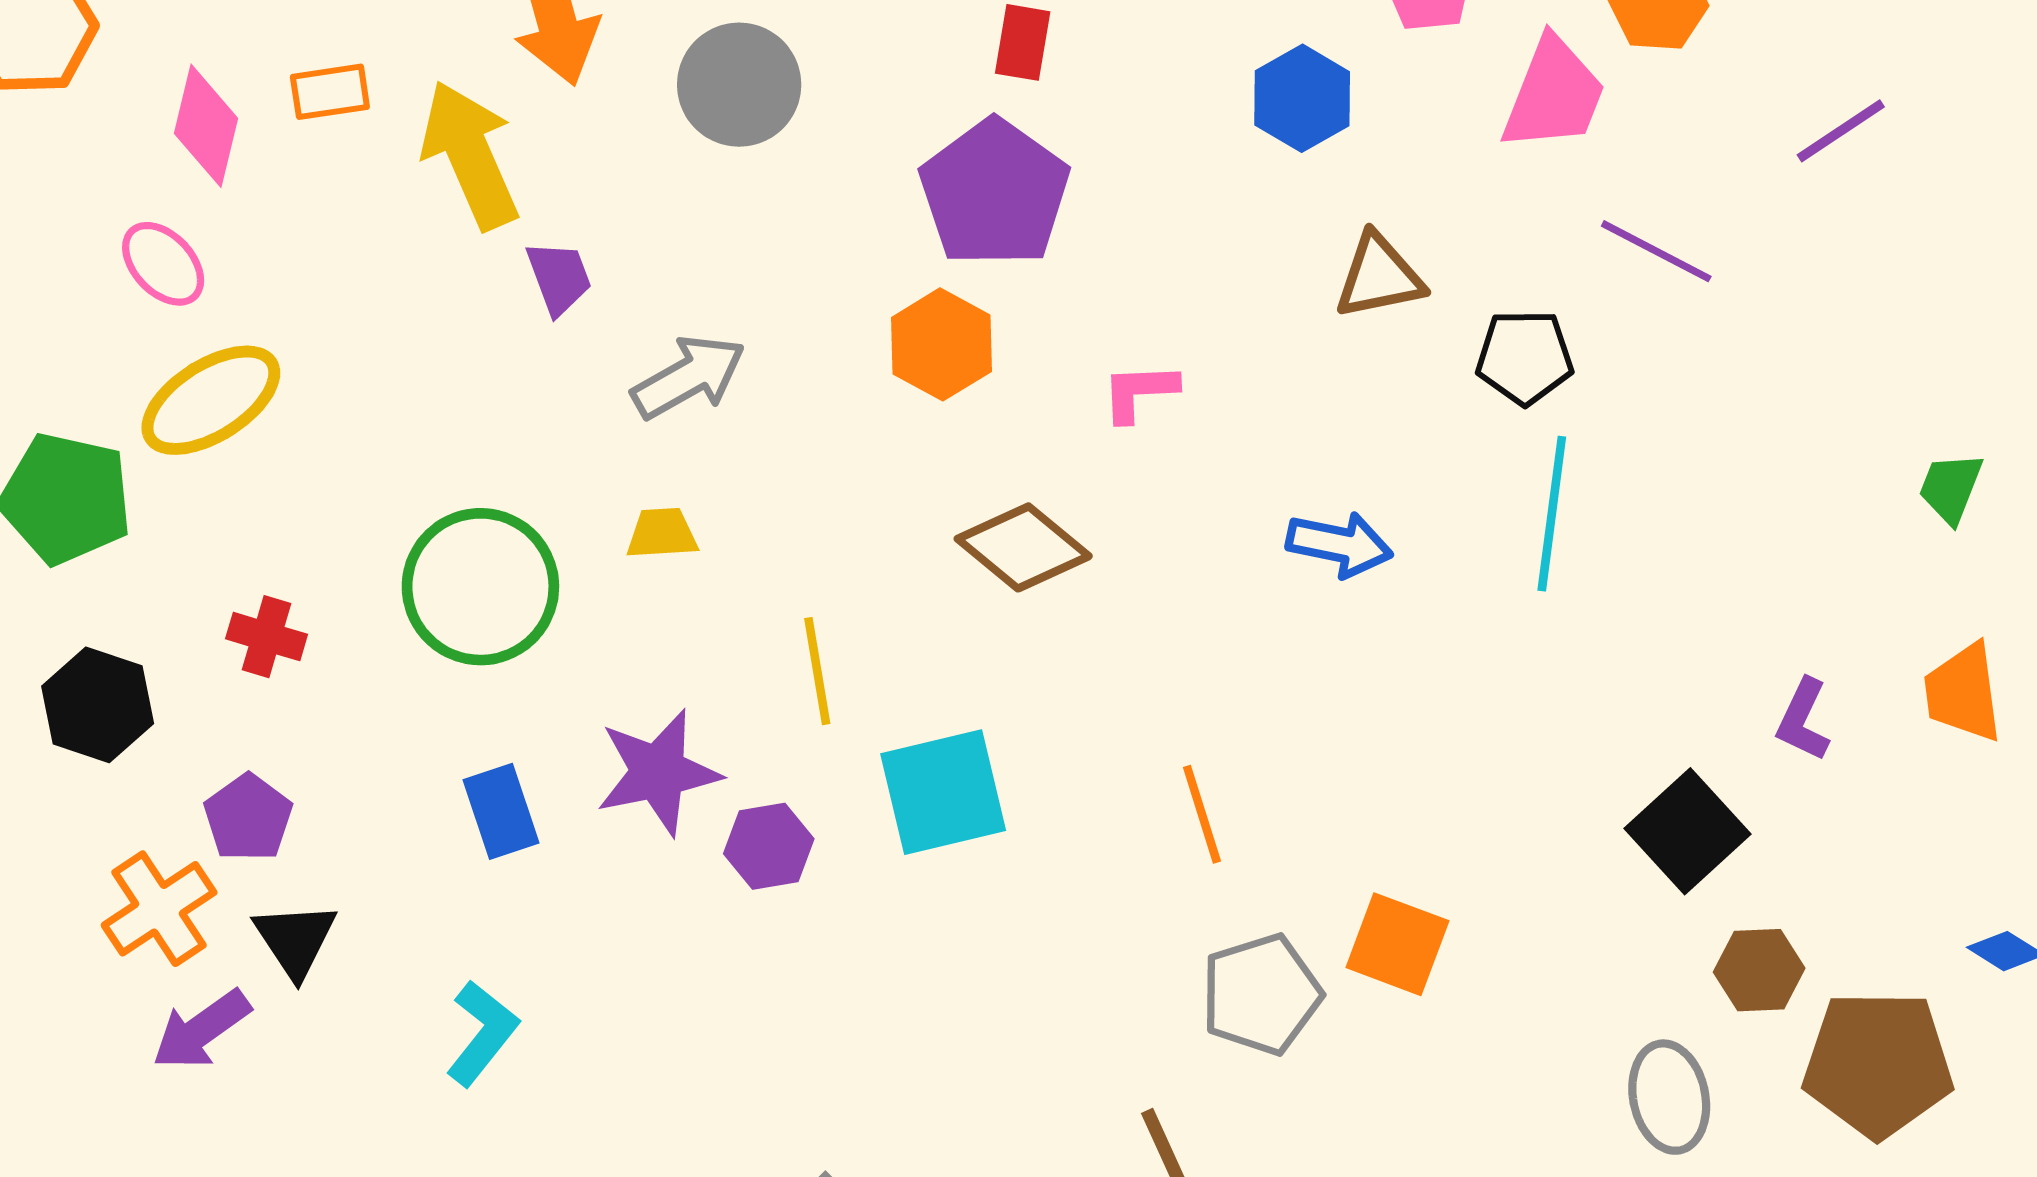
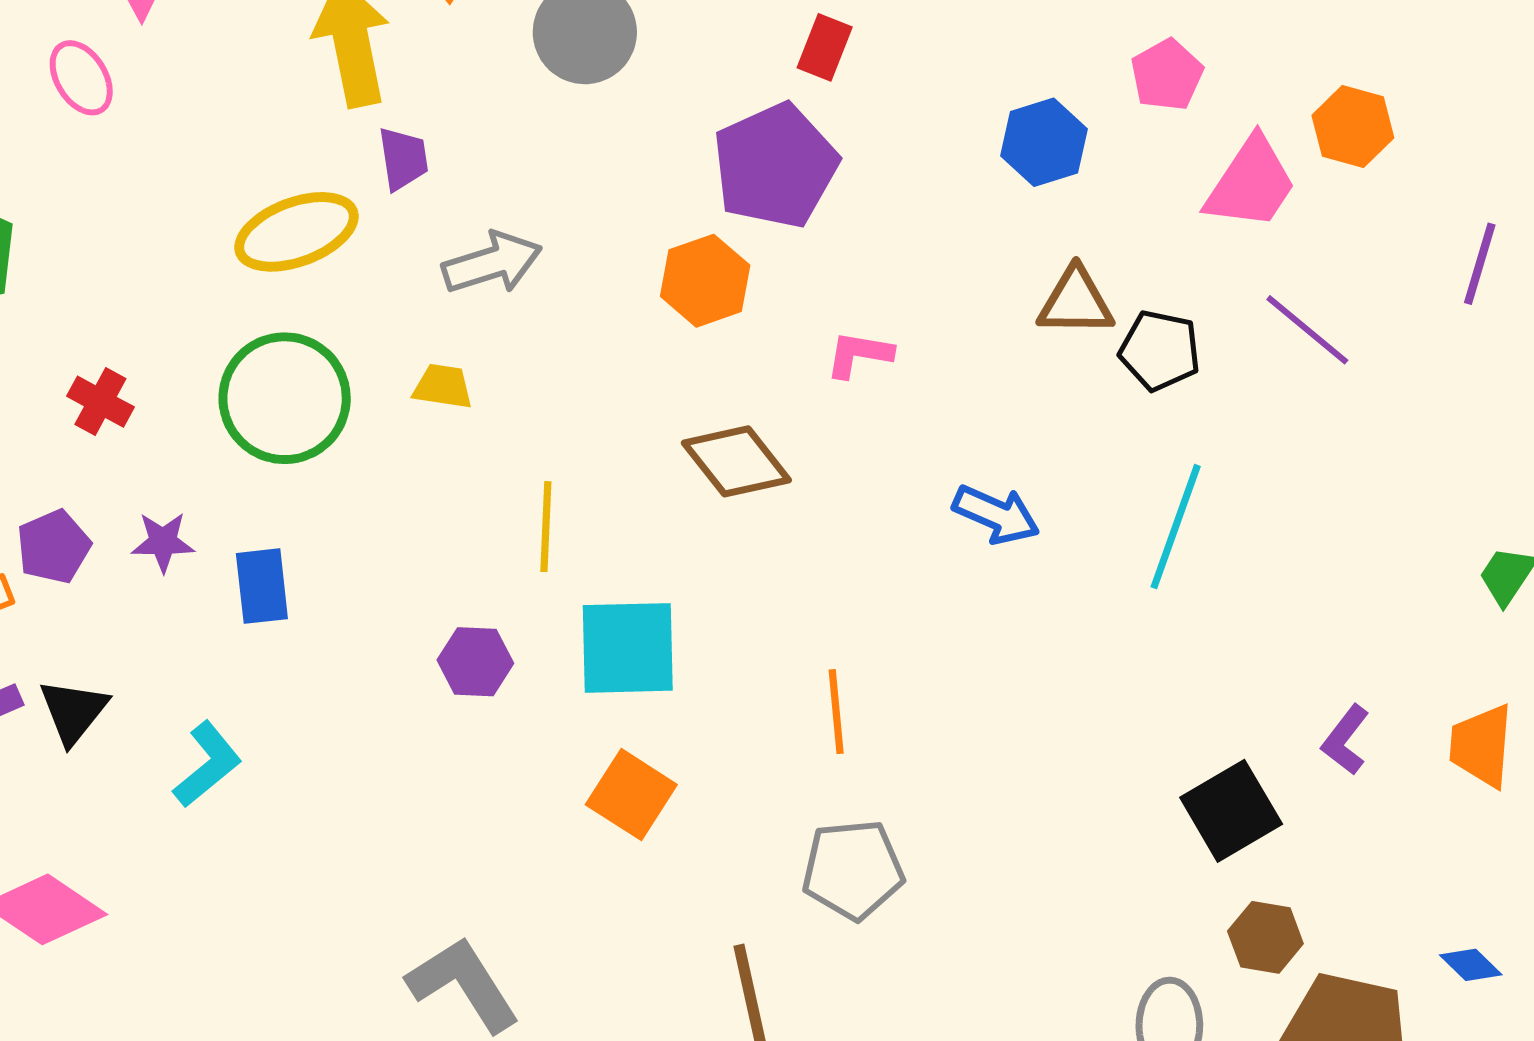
purple line: (1841, 131) -> (1480, 264), turned -52
black pentagon: (1525, 357) -> (1160, 351), moved
yellow ellipse: (211, 400) -> (296, 232), moved
purple star: (658, 772) -> (163, 542), moved, size x0.6
black triangle: (295, 940) -> (73, 711), moved
orange square: (1397, 944) -> (631, 795), moved

